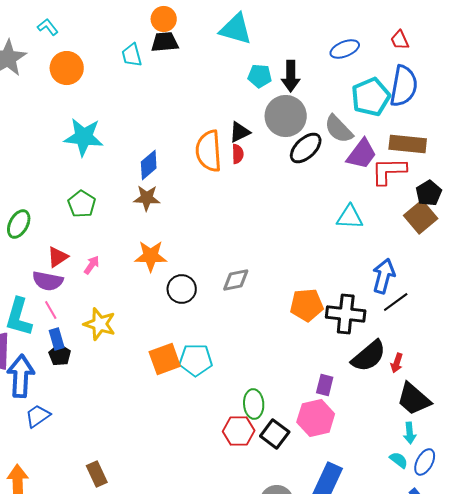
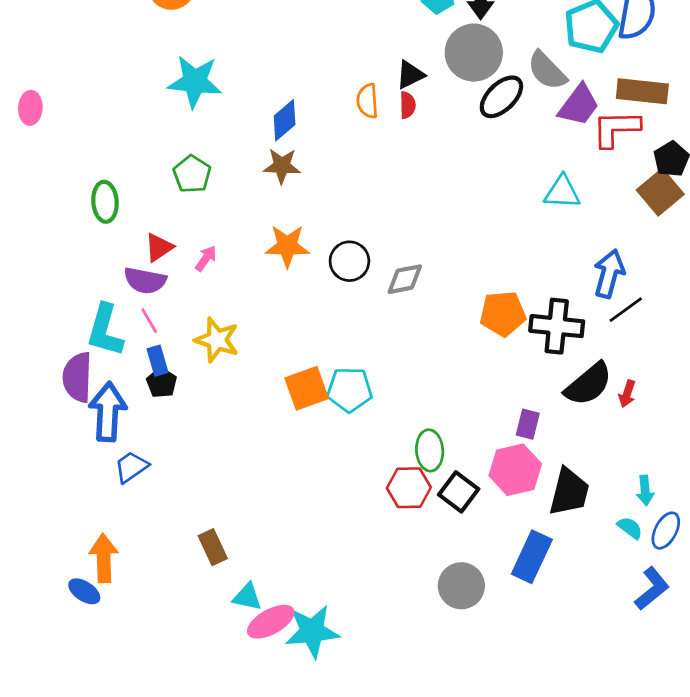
orange semicircle: (209, 151) -> (367, 101), size x0.6
green ellipse: (19, 224) -> (105, 202), turned -32
black circle: (182, 289) -> (349, 261), moved
black trapezoid: (414, 399) -> (569, 492), moved, turned -117

